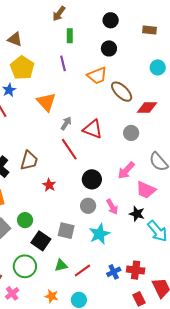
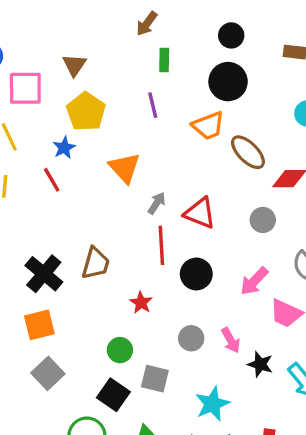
brown triangle: (15, 39) -> (74, 65), turned 42
black circle: (109, 48) -> (228, 82), size x1.5
red line: (69, 149) -> (161, 245), turned 30
black circle: (92, 179) -> (196, 274), moved
red star: (49, 185) -> (141, 303), moved
black star: (137, 214) -> (260, 364), moved
green circle: (25, 220) -> (120, 350), moved
cyan star: (99, 234) -> (212, 404), moved

